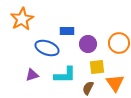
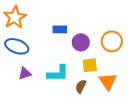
blue ellipse: (47, 48) -> (17, 46), moved

